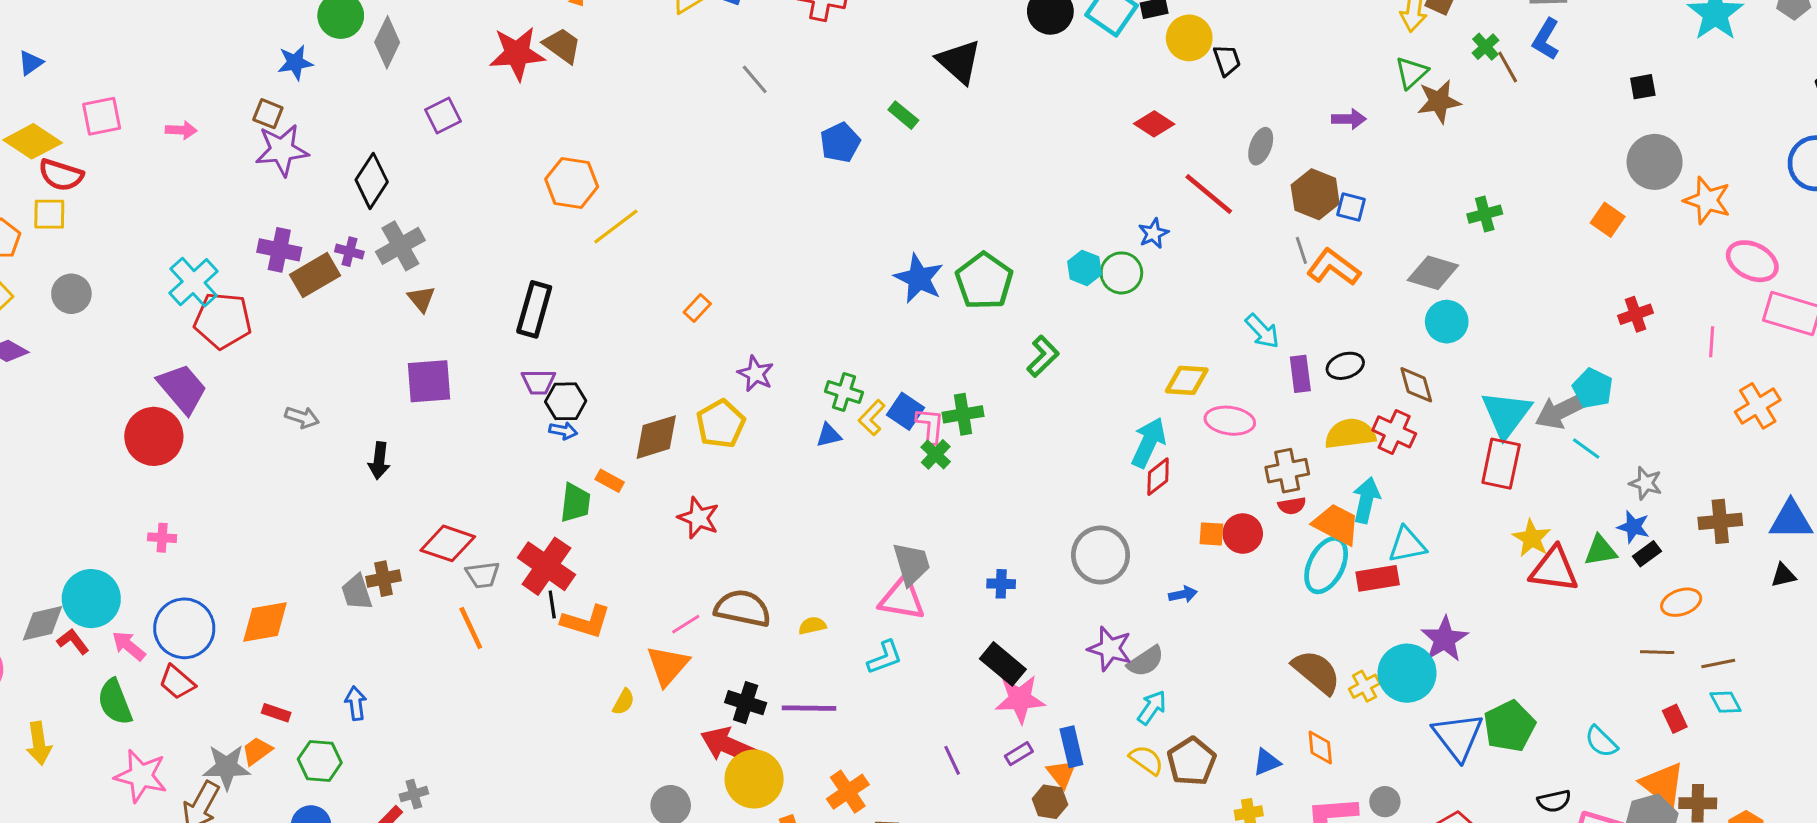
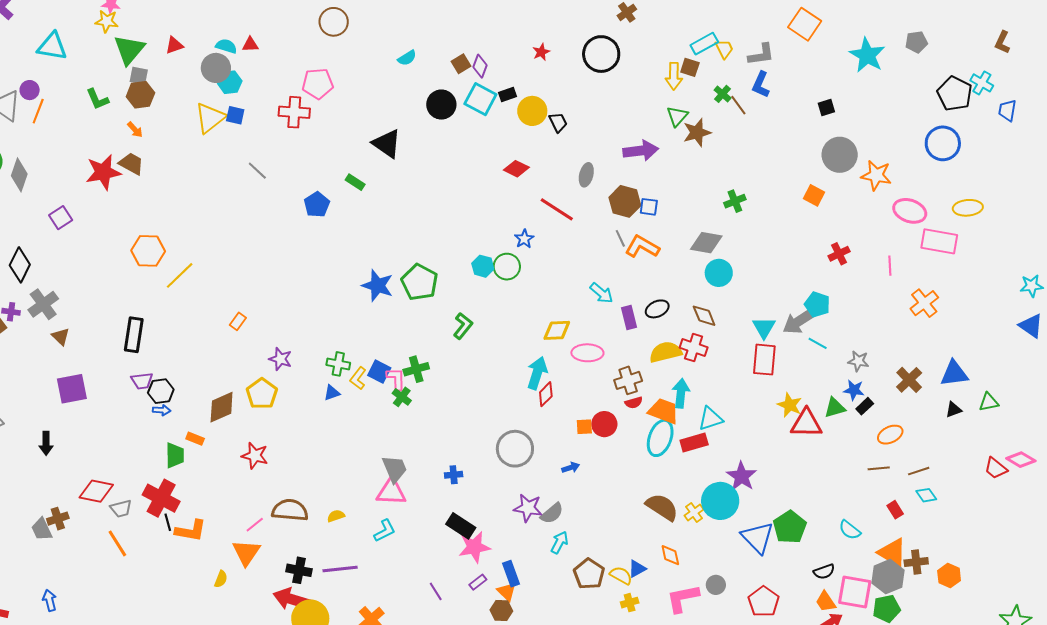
purple arrow: (1349, 119) -> (641, 151), size x1.6
cyan triangle: (1506, 414) -> (764, 328), size x0.7
brown cross: (1720, 521) -> (909, 380), turned -32
yellow semicircle: (1146, 760) -> (621, 575), moved

